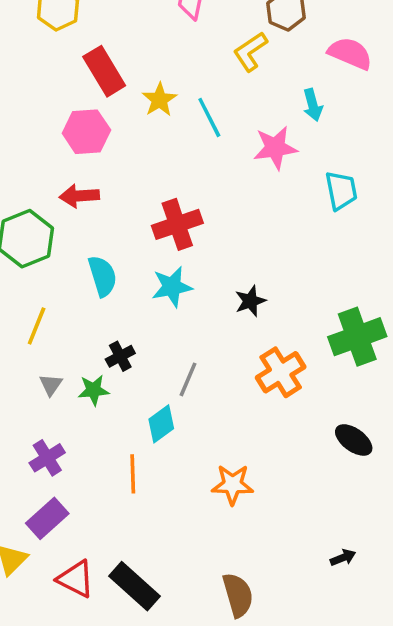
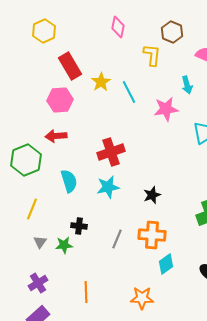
yellow L-shape: (250, 52) -> (152, 55), turned 130
black cross: (120, 356) -> (79, 226), turned 35
orange cross: (281, 372) -> (152, 235), moved, turned 36
cyan diamond: (161, 424) -> (166, 264), moved

